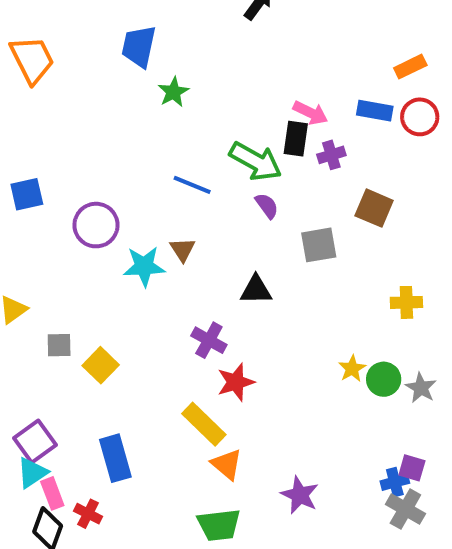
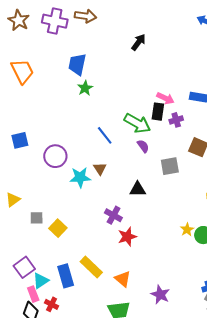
green star: (173, 92) -> (85, 88), moved
blue line: (192, 185) -> (105, 135), turned 30
yellow rectangle: (204, 424) -> (91, 267), moved
cyan triangle: (32, 473) -> (41, 281), moved

